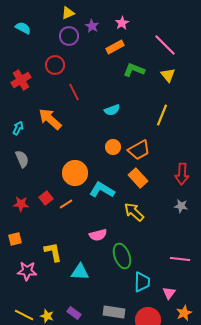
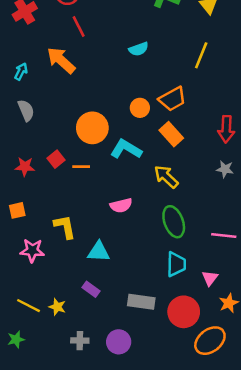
red line: (74, 92) -> (79, 26), moved
orange circle: (113, 147) -> (140, 108), moved
orange line: (66, 204) -> (81, 167), turned 32
green ellipse: (122, 256) -> (174, 222), moved
purple rectangle: (74, 313) -> (91, 289), moved

